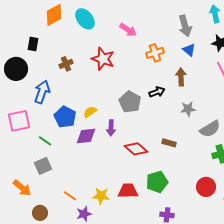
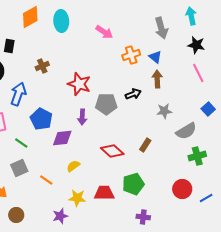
cyan ellipse: (85, 19) -> (61, 21), turned 35
blue triangle: (189, 50) -> (155, 57), moved
red star: (103, 59) -> (79, 84), moved
gray pentagon: (130, 102) -> (106, 104), turned -30
yellow semicircle: (90, 112) -> (73, 166), moved
purple arrow: (111, 128) -> (82, 117), moved
brown rectangle: (169, 143) -> (145, 145), turned -72
orange line: (70, 196) -> (46, 180), moved

